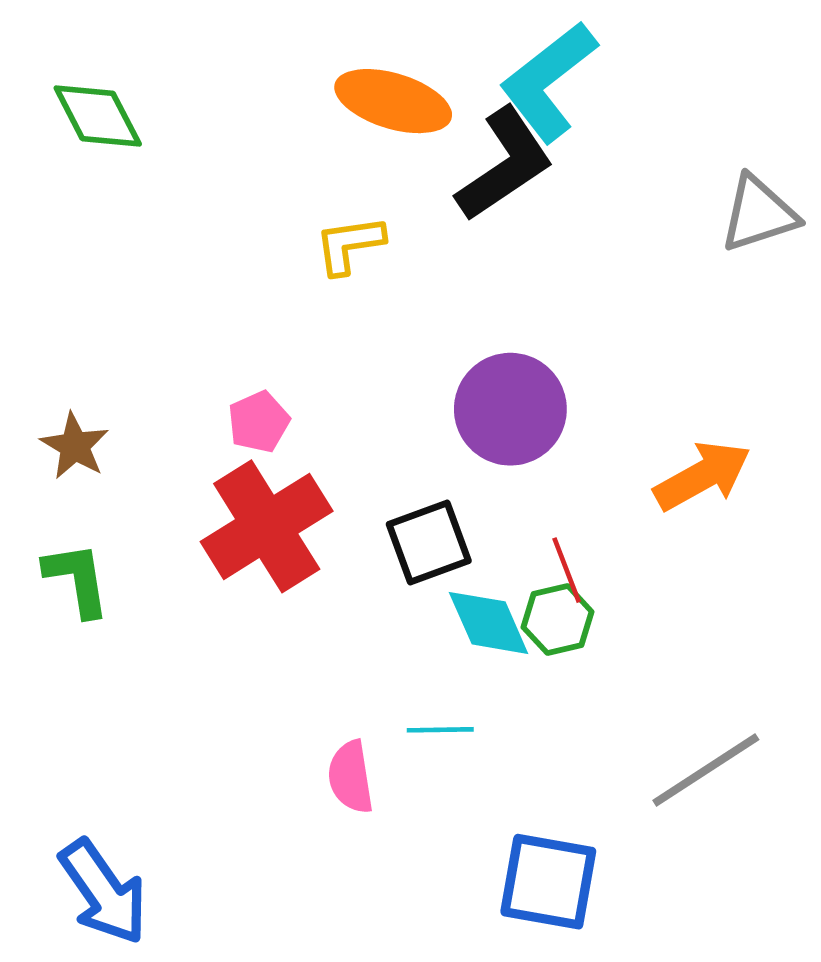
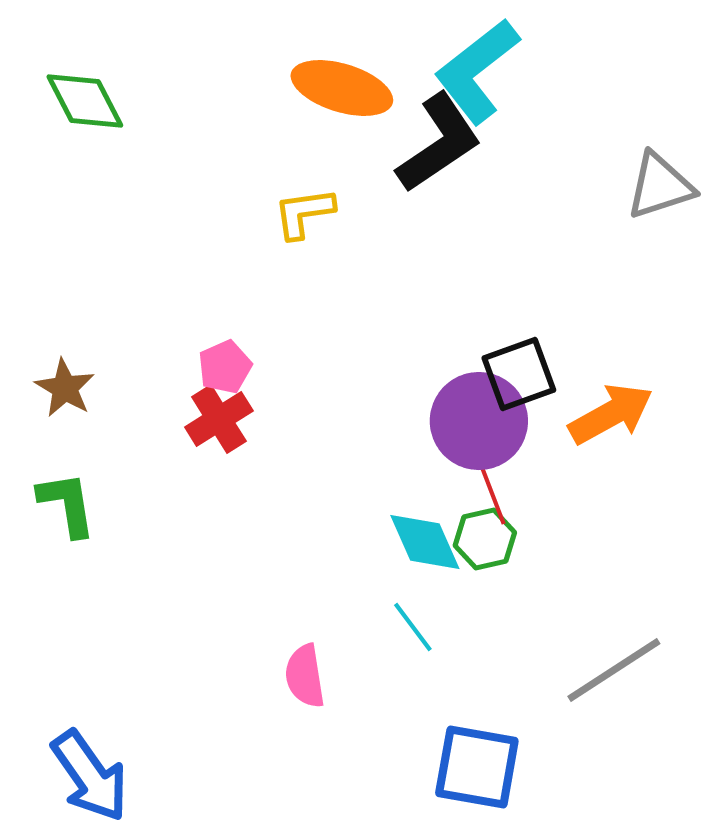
purple circle: (510, 409) -> (479, 421), moved
red cross: (267, 526) -> (219, 419), moved, size x0.6
black square: (429, 542) -> (519, 374), moved
cyan line: (440, 730) -> (413, 627), moved, turned 54

